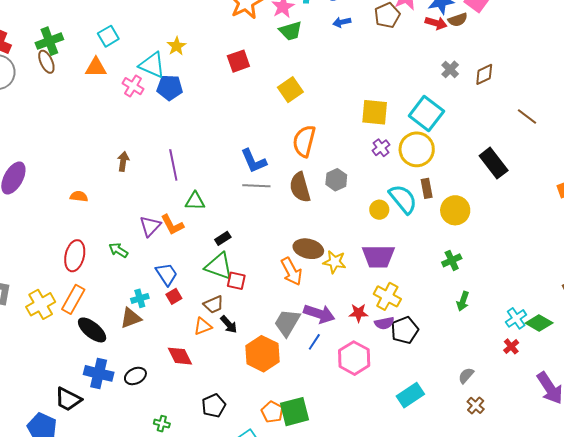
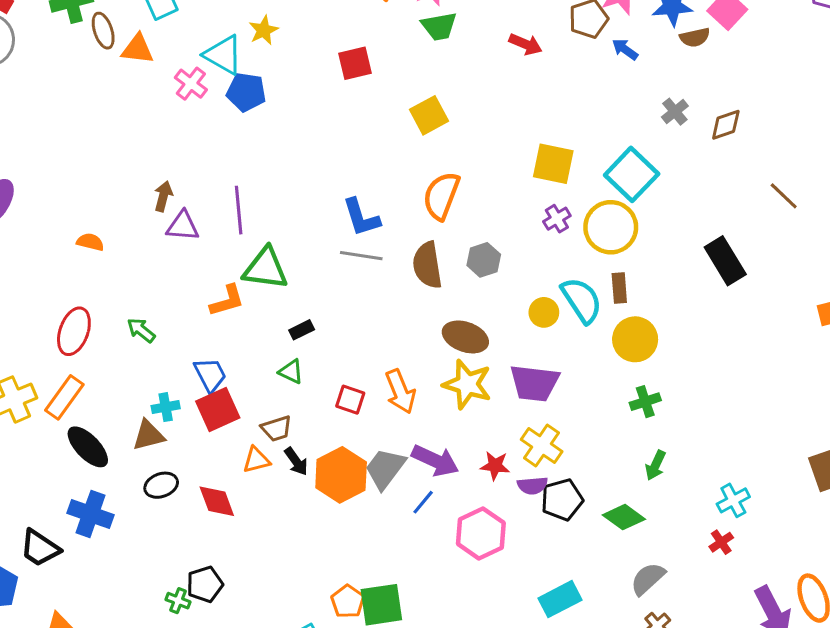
blue arrow: (342, 22) -> (625, 49), moved, turned 42
red arrow: (436, 23) -> (525, 44), moved
brown ellipse: (46, 62) -> (103, 31), moved
green triangle: (195, 201) -> (266, 269), size x1.5
yellow circle: (455, 210) -> (635, 339), moved
orange L-shape: (172, 225) -> (227, 301), turned -85
purple triangle: (150, 226) -> (183, 226), moved, turned 45
brown ellipse: (308, 249) -> (465, 337), moved
yellow star: (335, 262) -> (467, 384), size x1.4
green triangle: (219, 266) -> (291, 371), size x0.6
red square: (236, 281) -> (350, 400), moved
red square: (174, 296) -> (218, 410), size x1.8
green diamond: (539, 323) -> (624, 517), moved
orange hexagon: (263, 354) -> (341, 475), moved
black ellipse: (135, 376) -> (161, 485), moved
gray semicircle: (466, 376) -> (648, 579), size x1.4
black pentagon: (214, 406) -> (205, 584), moved

